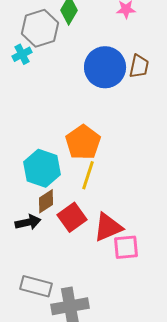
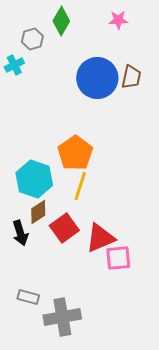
gray hexagon: (40, 28) -> (32, 39), size x0.6
black arrow: (28, 222) -> (20, 233), turned 85
gray rectangle: (36, 286) -> (28, 297), size x0.7

